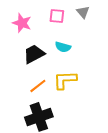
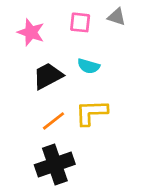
gray triangle: (83, 12) -> (117, 17), turned -32

